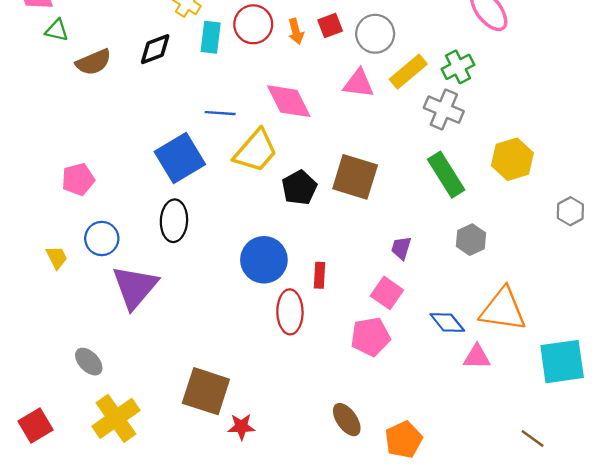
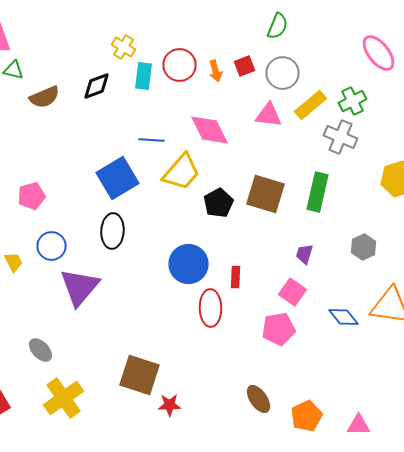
green rectangle: (446, 175) -> (318, 192), moved, turned 45
pink triangle: (477, 357) -> (358, 425), moved

